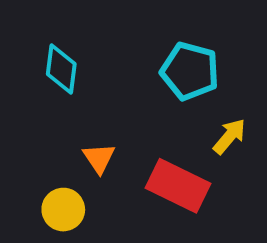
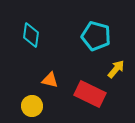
orange triangle: (99, 158) -> (50, 80), turned -42

